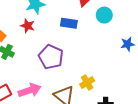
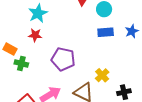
blue rectangle: (69, 23) -> (106, 32), moved

